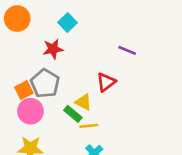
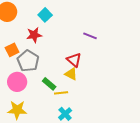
red triangle: (106, 82) -> (74, 60), turned -42
orange square: (24, 90) -> (12, 50), moved
yellow triangle: (83, 102) -> (71, 74), moved

